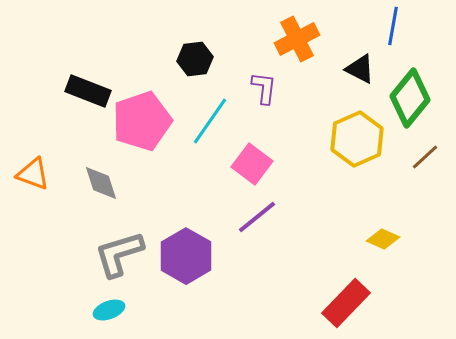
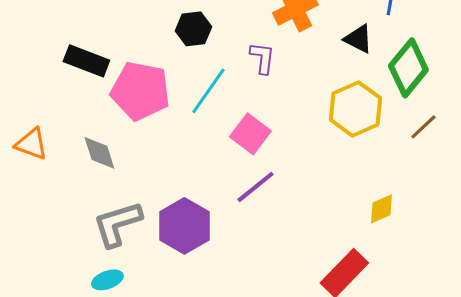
pink pentagon: (142, 121) -> (140, 91), turned 30
yellow diamond: (383, 239) -> (381, 209), turned -48

